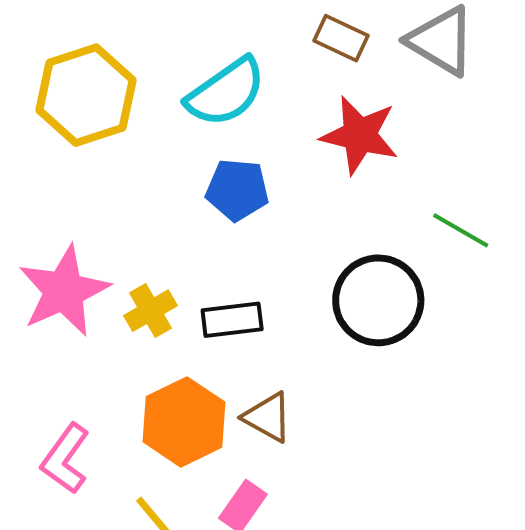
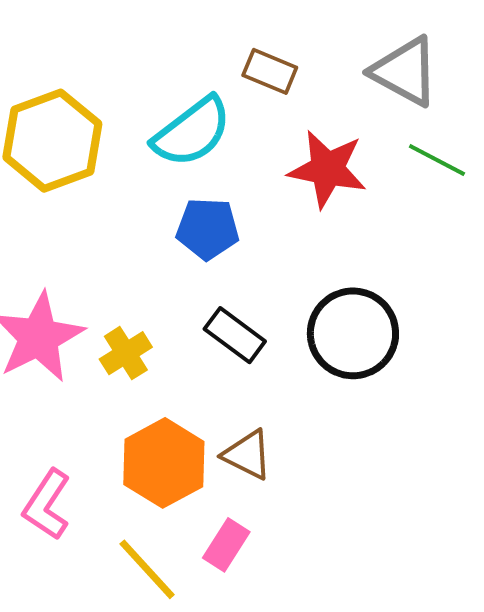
brown rectangle: (341, 38) -> (270, 71), moved
green line: (461, 230) -> (437, 160), moved
black rectangle: (232, 320) -> (235, 335), moved, turned 46

